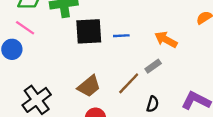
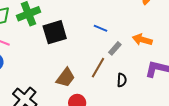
blue line: (121, 36) -> (101, 28), moved, turned 40
orange arrow: (166, 40) -> (142, 40), moved

